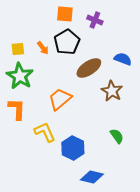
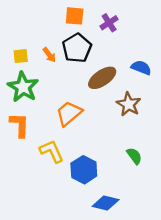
purple cross: (95, 20) -> (109, 23), turned 35

